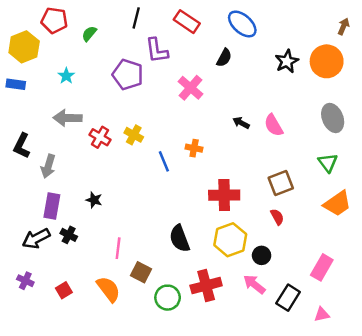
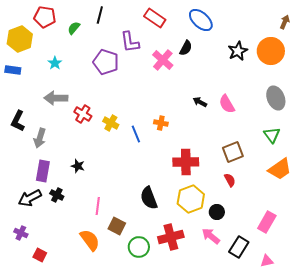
black line: (136, 18) -> (100, 15), moved
pink cross: (190, 88) -> (163, 60), moved
yellow cross: (134, 135) -> (111, 123), moved
red square: (64, 290) -> (40, 255), moved, turned -32

